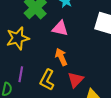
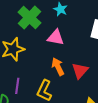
red triangle: (76, 80) -> (80, 71), moved

